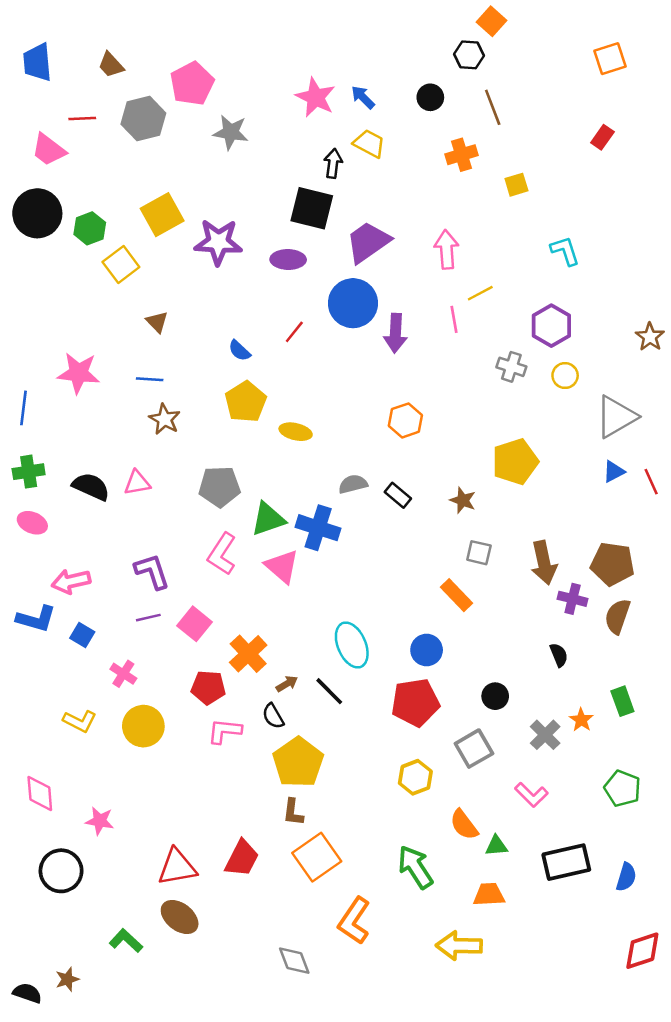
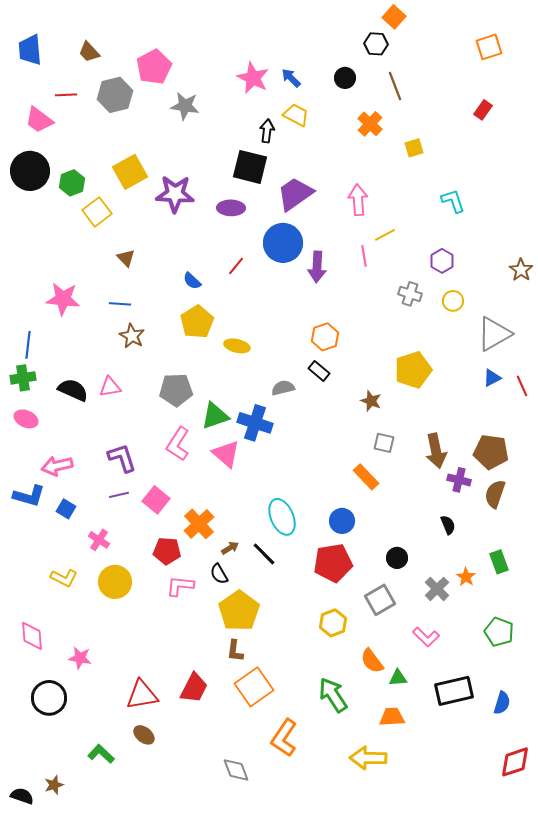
orange cross: (462, 155) -> (370, 124), turned -30
purple hexagon: (551, 326) -> (442, 261), size x0.7
blue line: (24, 408) -> (28, 345), moved
black rectangle: (398, 495) -> (319, 371), moved
brown ellipse: (180, 917) -> (144, 735), size x0.7

